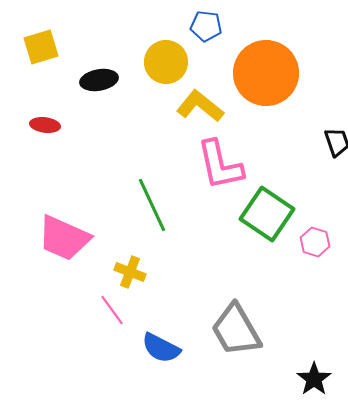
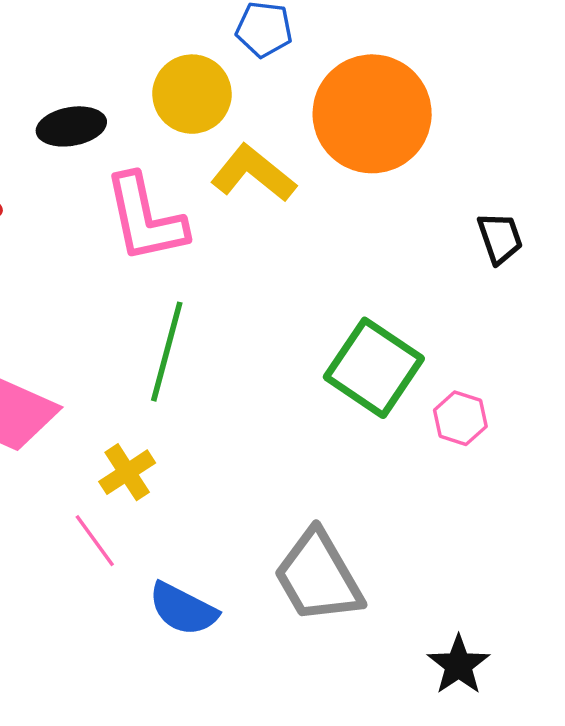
pink L-shape: (220, 165) -> (145, 218), moved
green line: (152, 205) -> (167, 352), turned 40
yellow cross: (130, 272) -> (127, 472), turned 36

